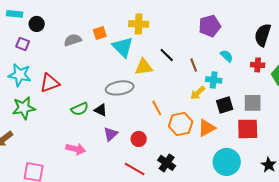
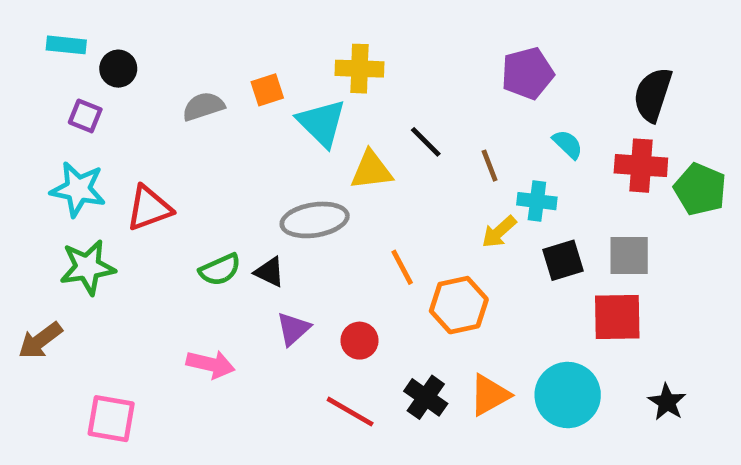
red cross: (258, 65) -> (641, 166), size x1.5
orange triangle: (207, 128) -> (490, 395), moved

